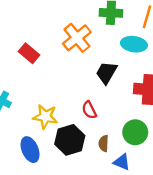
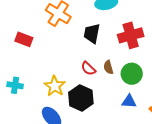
yellow star: (45, 117) -> (55, 86), turned -30
brown semicircle: (104, 143) -> (108, 67), moved

